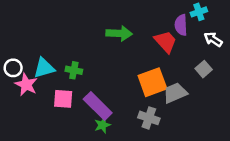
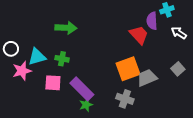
green arrow: (119, 33) -> (66, 28), moved
white circle: (13, 68) -> (11, 49), moved
gray square: (204, 69) -> (178, 69), moved
pink star: (26, 85) -> (22, 71), turned 30

